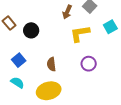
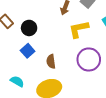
blue square: (19, 60) -> (28, 51), moved
purple circle: (89, 64) -> (89, 59), size x1.5

